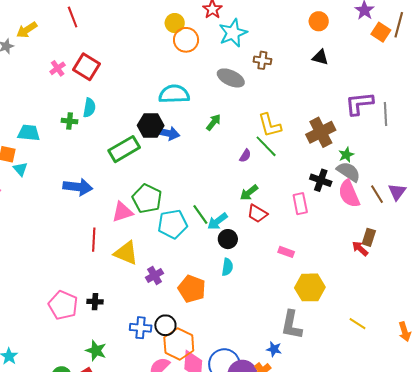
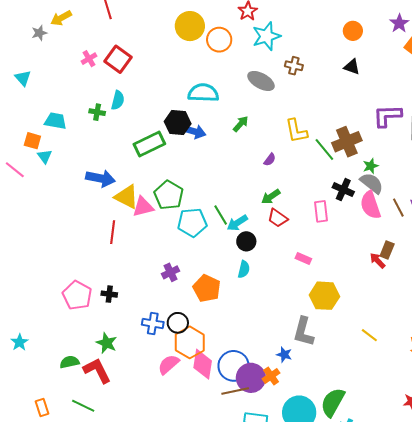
yellow circle: (175, 23) -> (190, 26), moved, size x1.5
green line: (266, 146) -> (324, 149), moved
yellow triangle: (126, 253) -> (127, 197), moved

